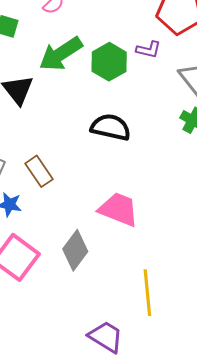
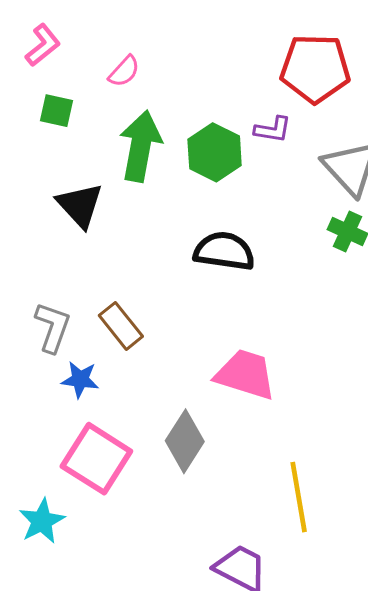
green arrow: (61, 54) -> (140, 146), turned 138

